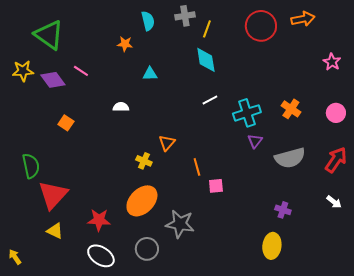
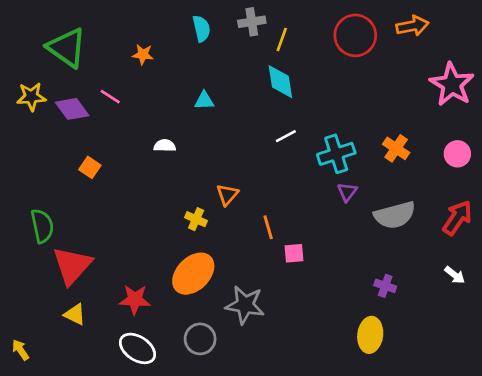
orange star: (125, 44) -> (143, 54), moved
pink star: (332, 62) -> (452, 84), size x1.8

